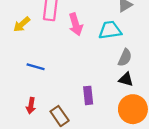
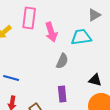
gray semicircle: (125, 58) -> (62, 61), moved
blue line: (36, 67) -> (11, 78), moved

